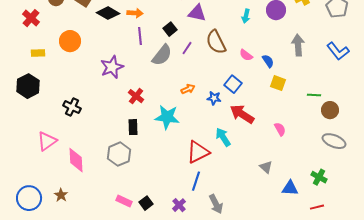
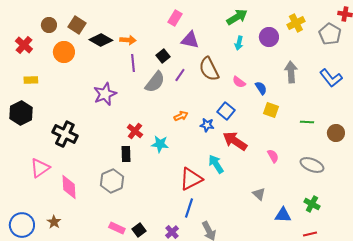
orange circle: (70, 41) -> (64, 52), moved
red cross: (136, 96) -> (135, 131), moved
black cross: (72, 107) -> (65, 134), size x1.4
brown circle: (330, 110) -> (336, 133), moved
cyan star: (167, 117) -> (160, 144), size x0.7
gray ellipse: (334, 141) -> (312, 165), moved

